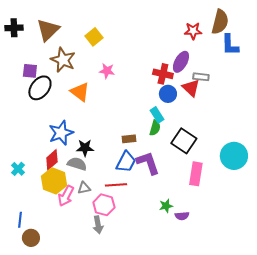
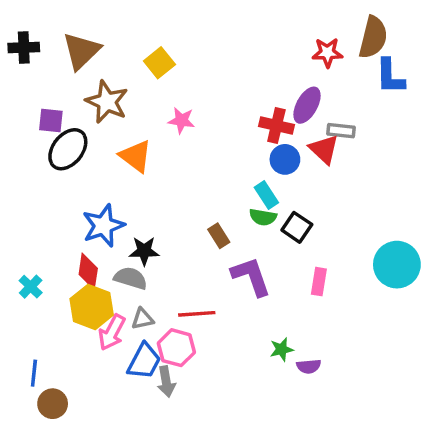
green semicircle: (155, 128) -> (263, 217), turned 84
brown rectangle: (129, 139) -> (219, 236), turned 64
black square: (184, 141) -> (297, 227), moved, size x0.7
red diamond: (52, 160) -> (88, 271), turned -40
blue trapezoid: (126, 162) -> (144, 361), moved
pink rectangle: (196, 174) -> (319, 282), moved, size x0.7

